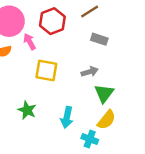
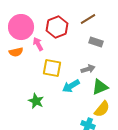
green triangle: (104, 93) -> (100, 87), turned 30
cyan arrow: (67, 117) -> (71, 86), moved, turned 48

